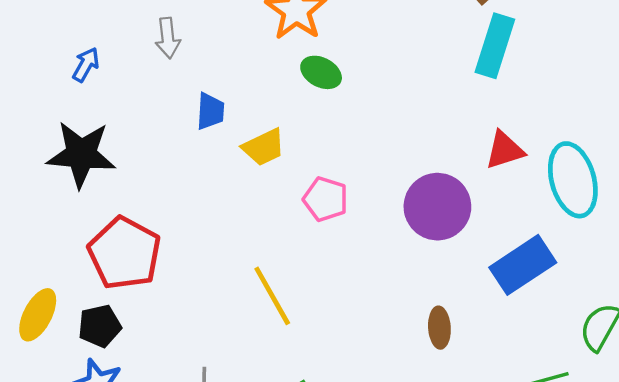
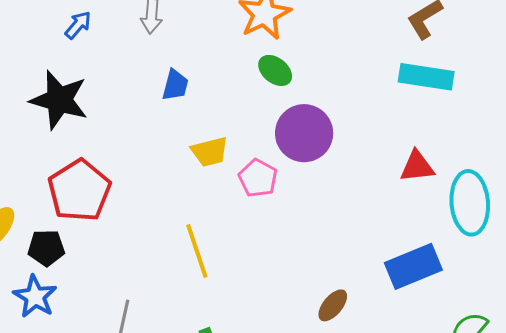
cyan rectangle: (495, 46) -> (426, 77), turned 70
yellow trapezoid: (264, 147) -> (210, 152), moved
purple circle: (437, 207) -> (304, 133), moved
brown ellipse: (439, 328) -> (333, 305), turned 32

